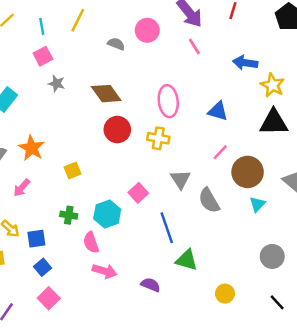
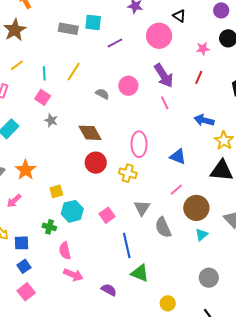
pink square: (43, 56) -> (43, 97), turned -35
cyan hexagon: (107, 214) -> (72, 211), moved

